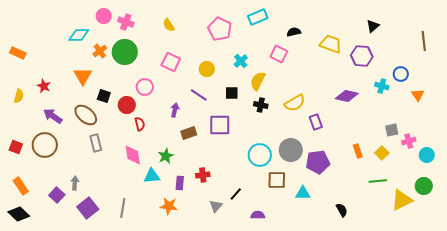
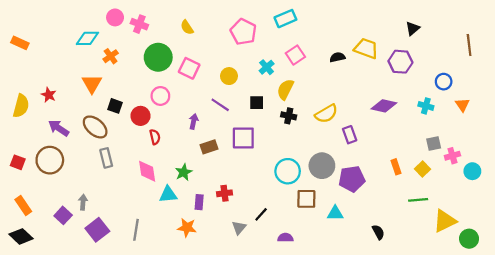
black semicircle: (294, 32) -> (337, 57), moved
green circle: (125, 52) -> (158, 57), moved
orange rectangle: (18, 53) -> (20, 43), moved
pink square: (279, 54) -> (295, 55), moved, turned 30
cyan cross: (382, 86) -> (426, 106), moved
yellow semicircle: (19, 96) -> (21, 106), size x1.5
green circle: (424, 186) -> (469, 239), moved

